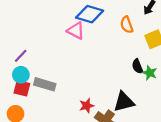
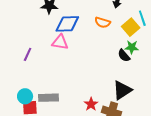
orange semicircle: (127, 25) -> (103, 22), turned -35
purple line: (21, 56) -> (28, 54), moved
green star: (150, 73) -> (132, 47), moved

